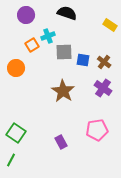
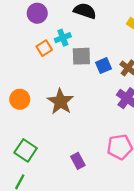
blue square: (83, 60) -> (103, 66), turned -32
orange circle: (16, 68) -> (20, 99), moved
brown star: (63, 91) -> (60, 102), moved

